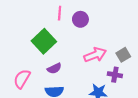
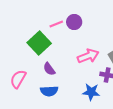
pink line: (60, 13) -> (56, 24), moved, turned 64
purple semicircle: (54, 68) -> (49, 69), turned 80

